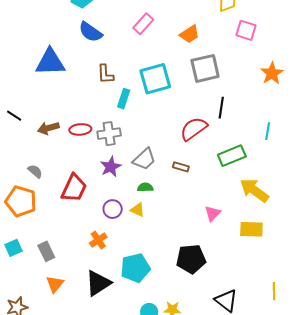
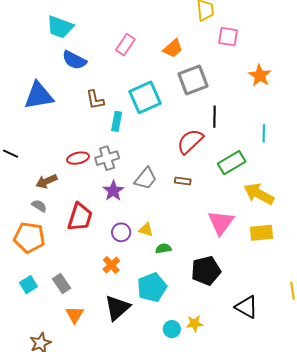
brown arrow: (48, 128) -> (46, 181), moved
green semicircle: (145, 187) -> (163, 248), moved
pink triangle: (213, 213) -> (221, 223), size x1.6

